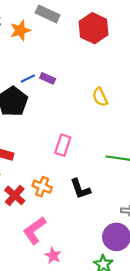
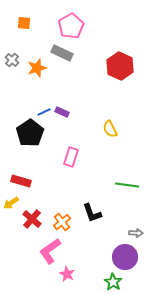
red hexagon: (93, 28) -> (120, 66), moved
pink rectangle: (63, 145) -> (71, 157), moved
orange cross: (42, 187) -> (62, 222), moved, turned 30

